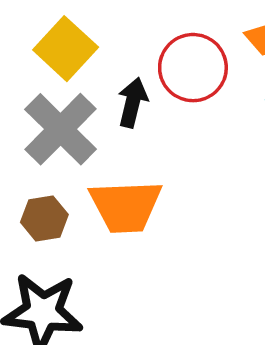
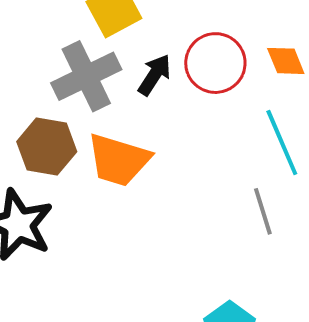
brown hexagon: (44, 218) -> (47, 147), size x1.4

